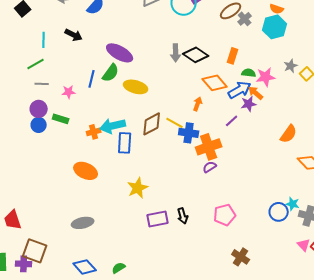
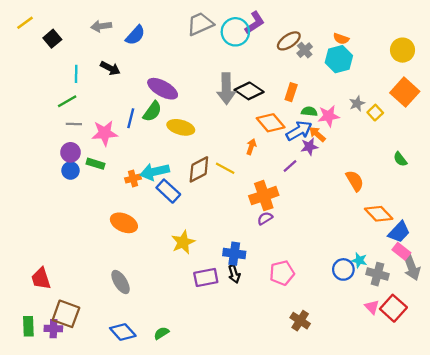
gray arrow: (176, 53) -> (226, 89), size x1.5
pink star: (69, 92) -> (105, 133), size x1.6
blue cross: (189, 133) -> (234, 254), moved
orange semicircle: (289, 134) -> (355, 181), turned -66
blue rectangle: (125, 143) -> (168, 191), turned -50
gray ellipse: (83, 223) -> (121, 282), turned 70

